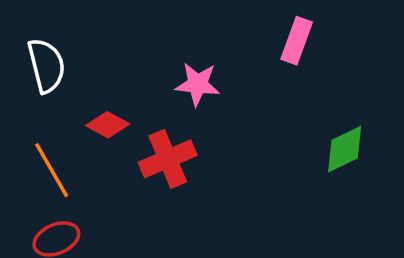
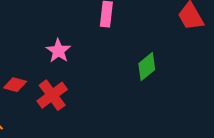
pink star: (198, 84) -> (58, 51), turned -30

